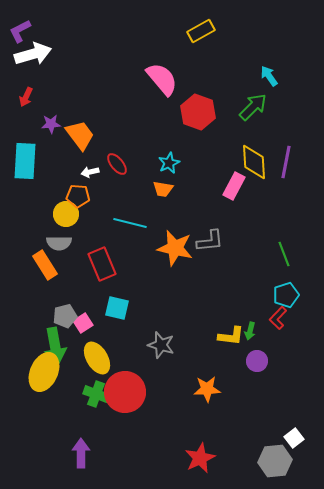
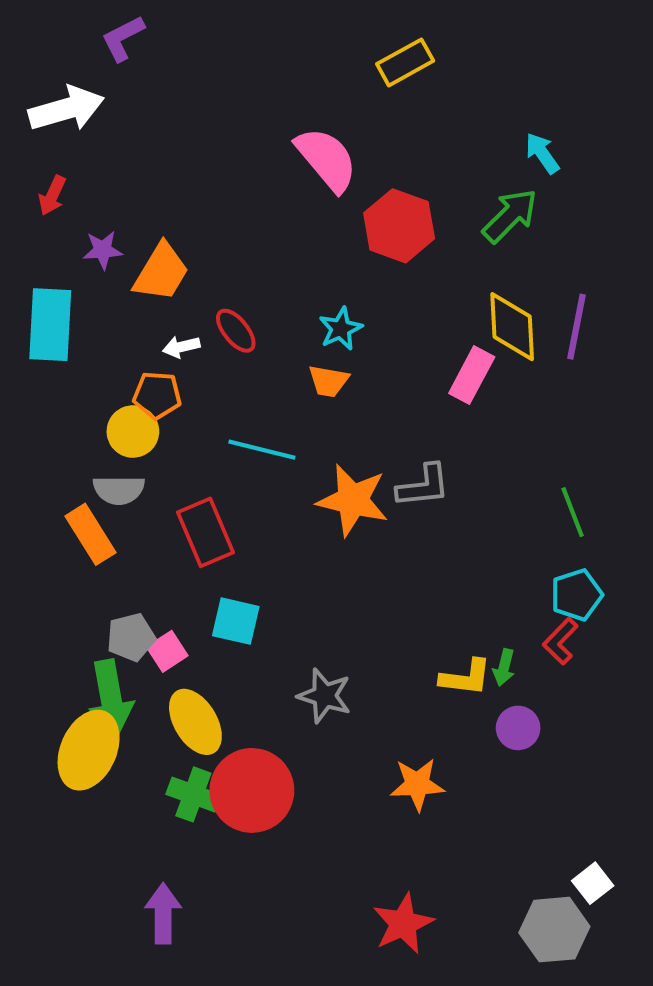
purple L-shape: (20, 31) -> (123, 38), moved
orange trapezoid: (80, 135) -> (161, 272), turned 68

